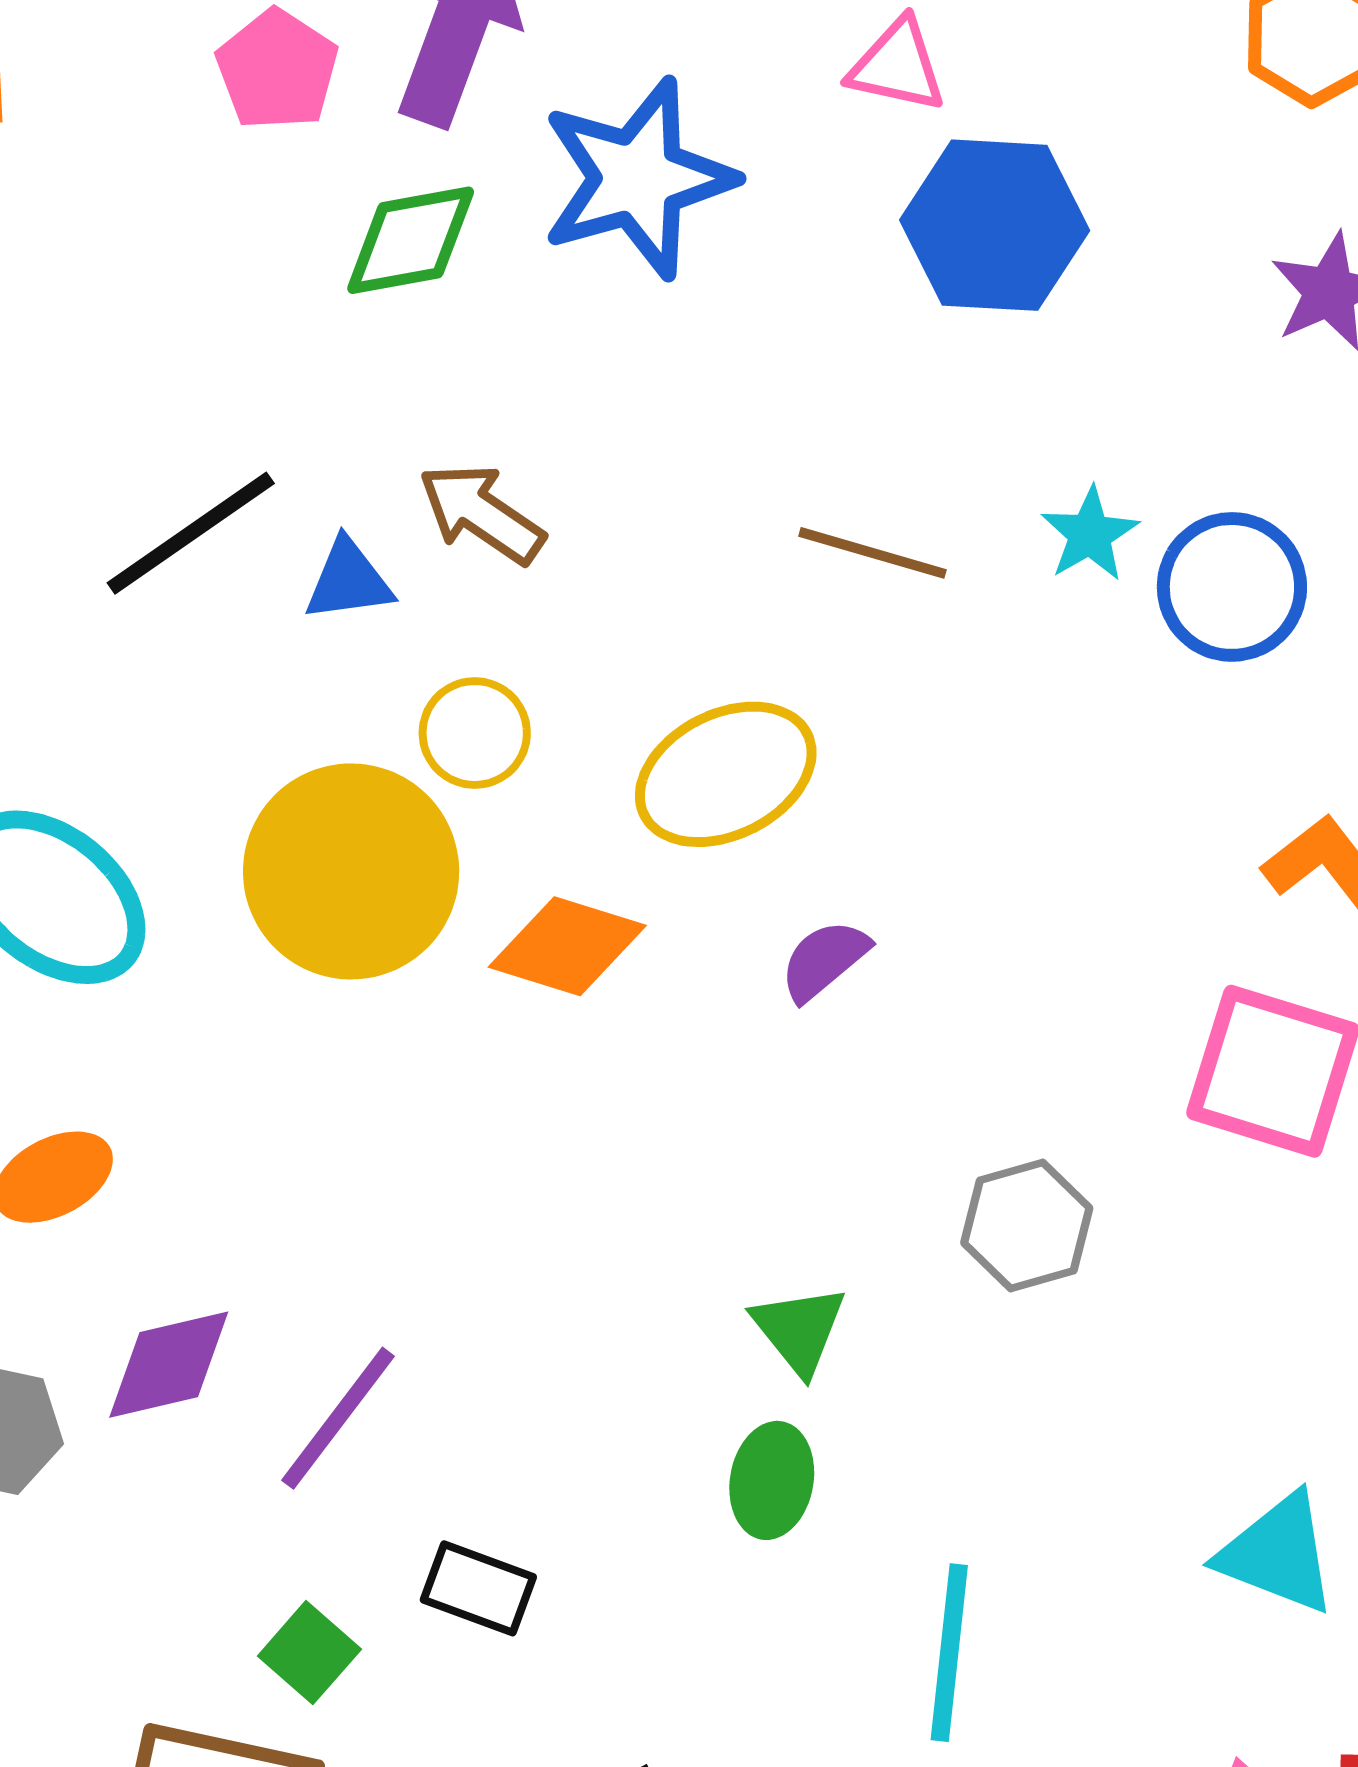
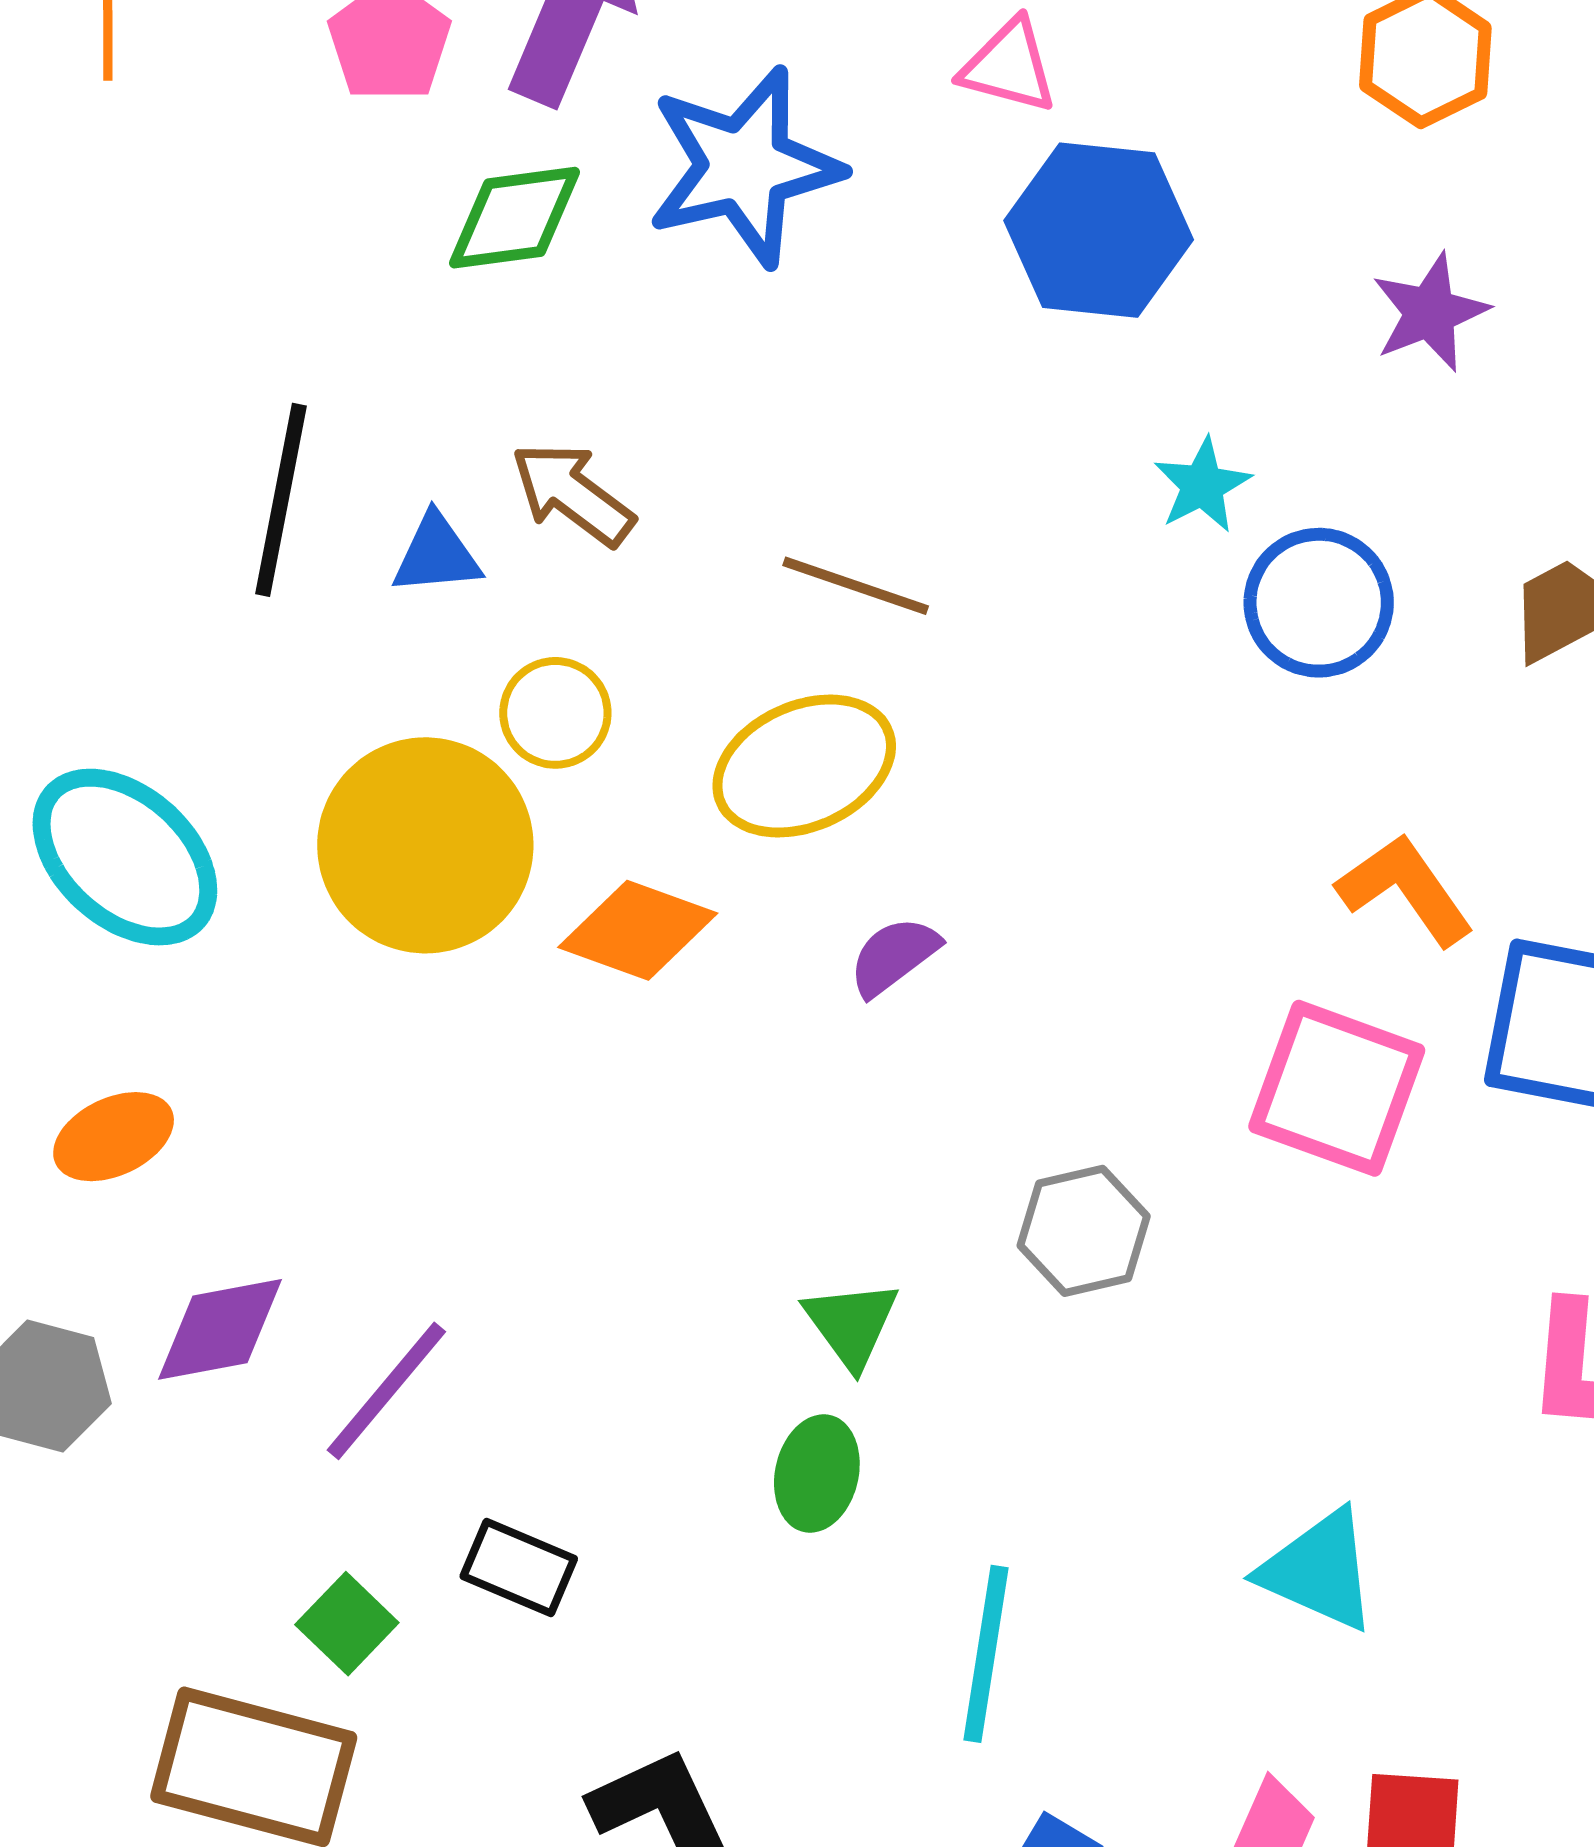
black line: (191, 533) -> (281, 500), turned -47
cyan star: (1090, 534) -> (1202, 485), moved
brown line: (873, 553) -> (856, 586), moved

